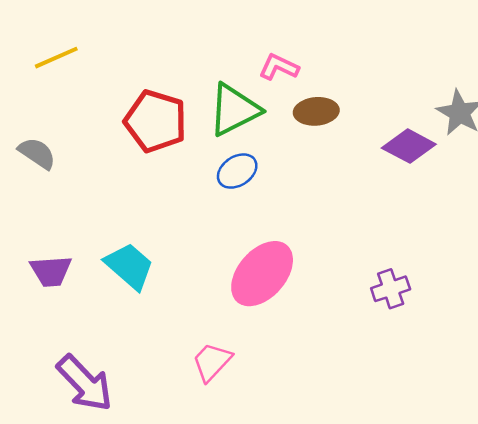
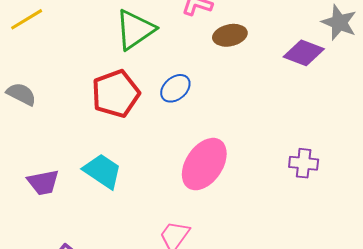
green triangle: (234, 110) -> (135, 30), moved
red pentagon: (156, 121) -> (116, 94), moved, turned -30
purple cross: (391, 289) -> (304, 163), turned 32

